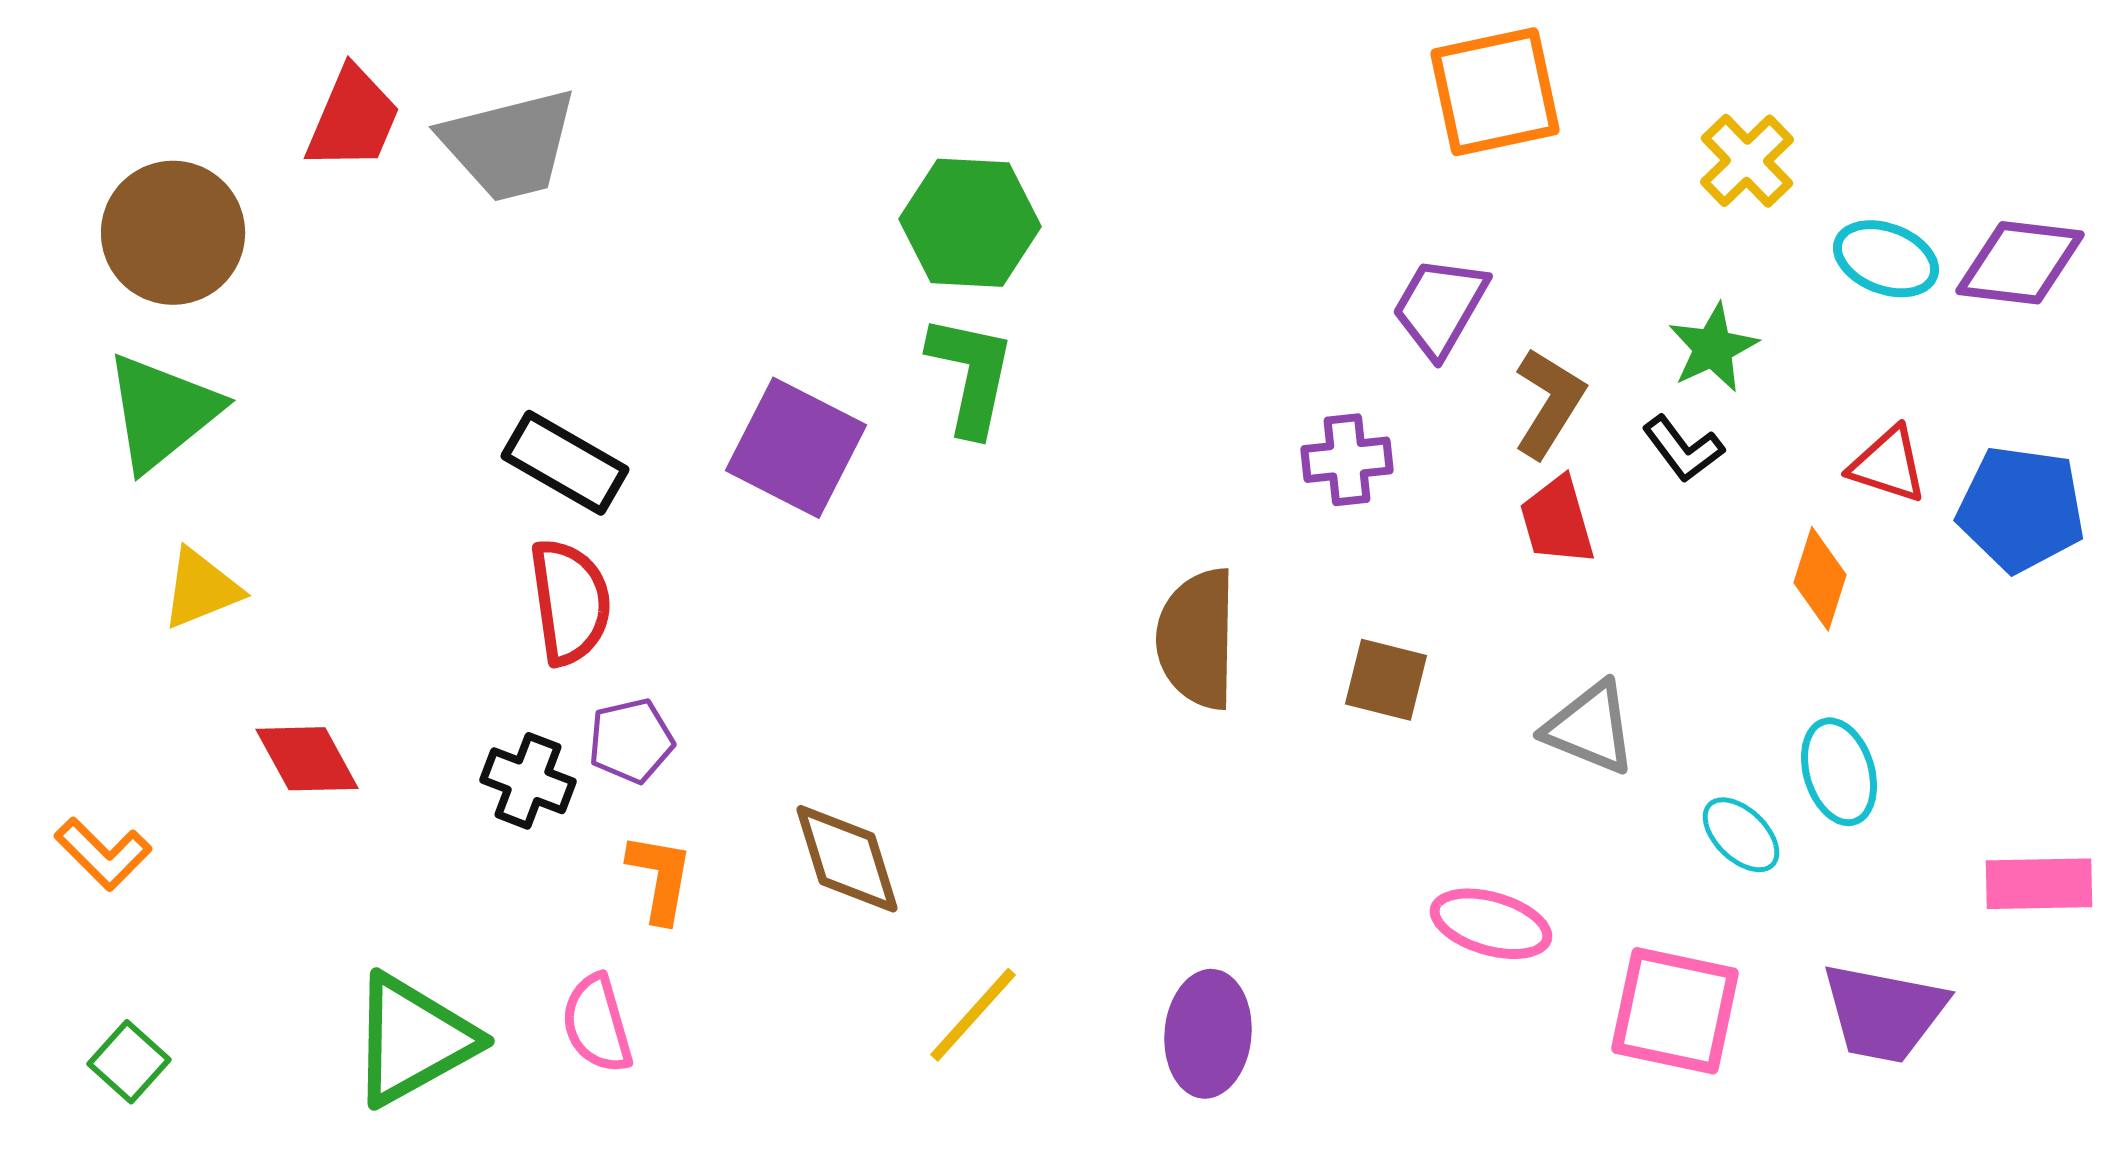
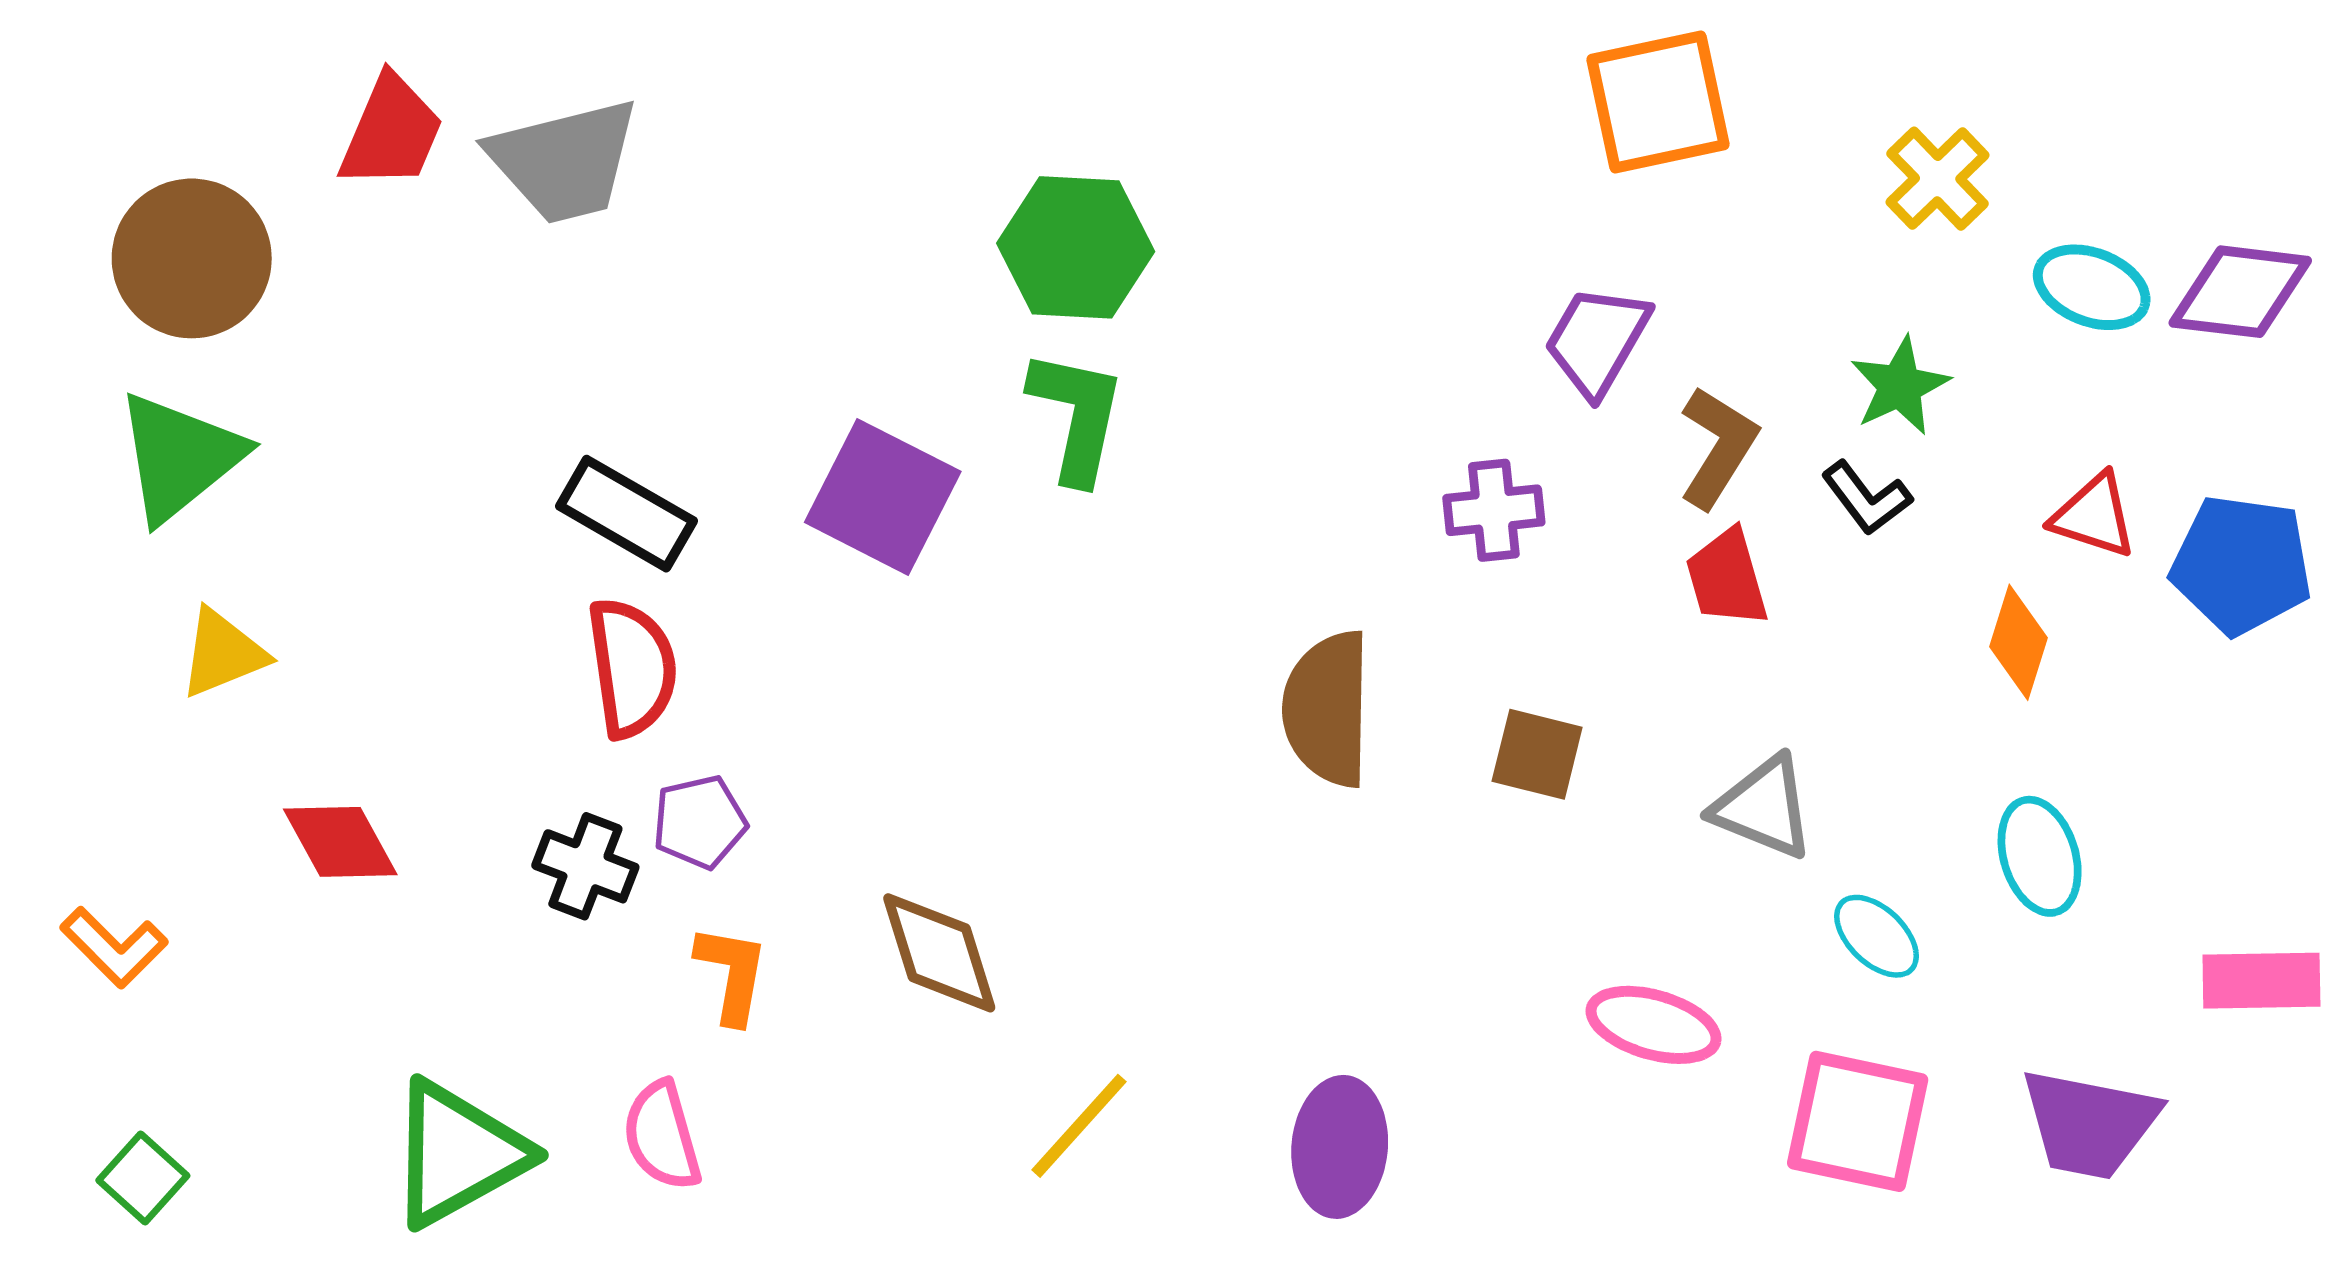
cyan ellipse: (1741, 835) -> (1877, 936), moved

